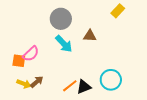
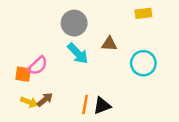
yellow rectangle: (118, 11) -> (143, 13), turned 40
cyan circle: (111, 80) -> (143, 63), moved
orange line: (70, 86) -> (85, 104), turned -42

